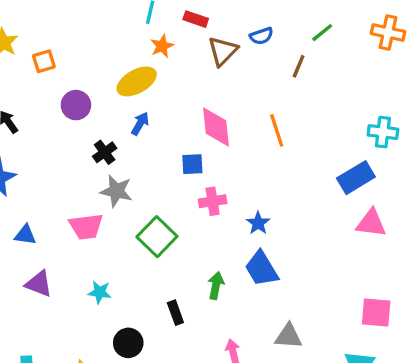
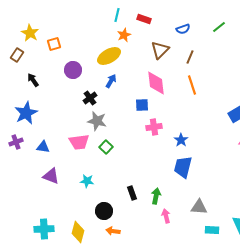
brown triangle: (223, 51) -> (160, 50), moved
brown line: (299, 66) -> (190, 57), moved
green square: (157, 237) -> (106, 147), moved, size x0.6
blue trapezoid: (261, 269) -> (183, 167), turned 45
green arrow: (216, 286) -> (156, 196), moved

